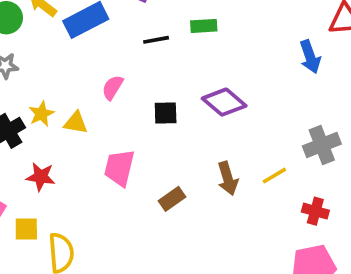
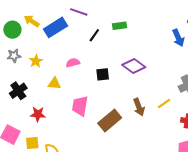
black line: (156, 40) -> (94, 35), turned -40
pink semicircle: (112, 87) -> (73, 63), turned 48
yellow star: (41, 114) -> (36, 61), moved
brown rectangle: (172, 199) -> (110, 121), size x1.6

